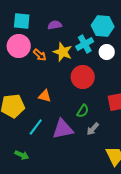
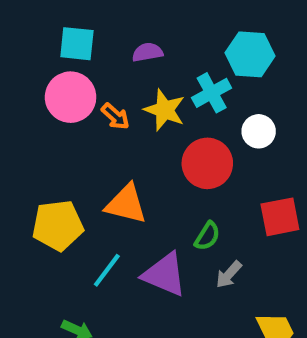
white circle: (107, 52) -> (259, 131), moved
orange triangle: (45, 96) -> (126, 204), size x1.5
purple triangle: (63, 129) -> (165, 275), turned 35

